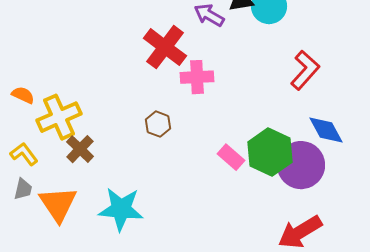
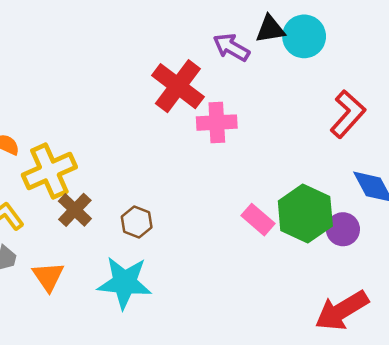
brown hexagon: (158, 124) -> (137, 222), moved
purple circle: (301, 165) -> (343, 229), size x0.6
orange triangle: (58, 204) -> (48, 277), size x0.7

